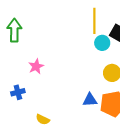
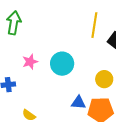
cyan circle: (102, 43) -> (62, 64), moved, size x1.5

